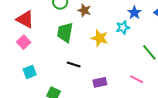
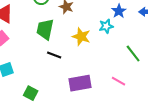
black line: (74, 65) -> (54, 55), moved
purple rectangle: (100, 82) -> (80, 83), size x1.5

